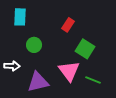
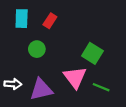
red rectangle: (68, 25) -> (50, 21), moved
white arrow: (12, 66) -> (13, 84), moved

